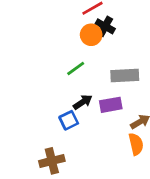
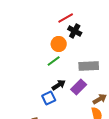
orange circle: (91, 35) -> (59, 44), moved
purple rectangle: (111, 105) -> (79, 87), turned -35

